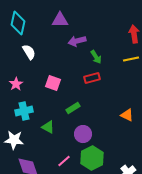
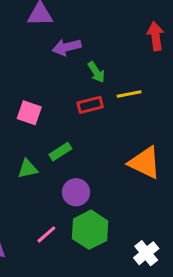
yellow line: (131, 59) -> (129, 94), moved
orange triangle: (127, 115) -> (145, 163), size x1.6
green triangle: (48, 127) -> (28, 169), moved, turned -40

